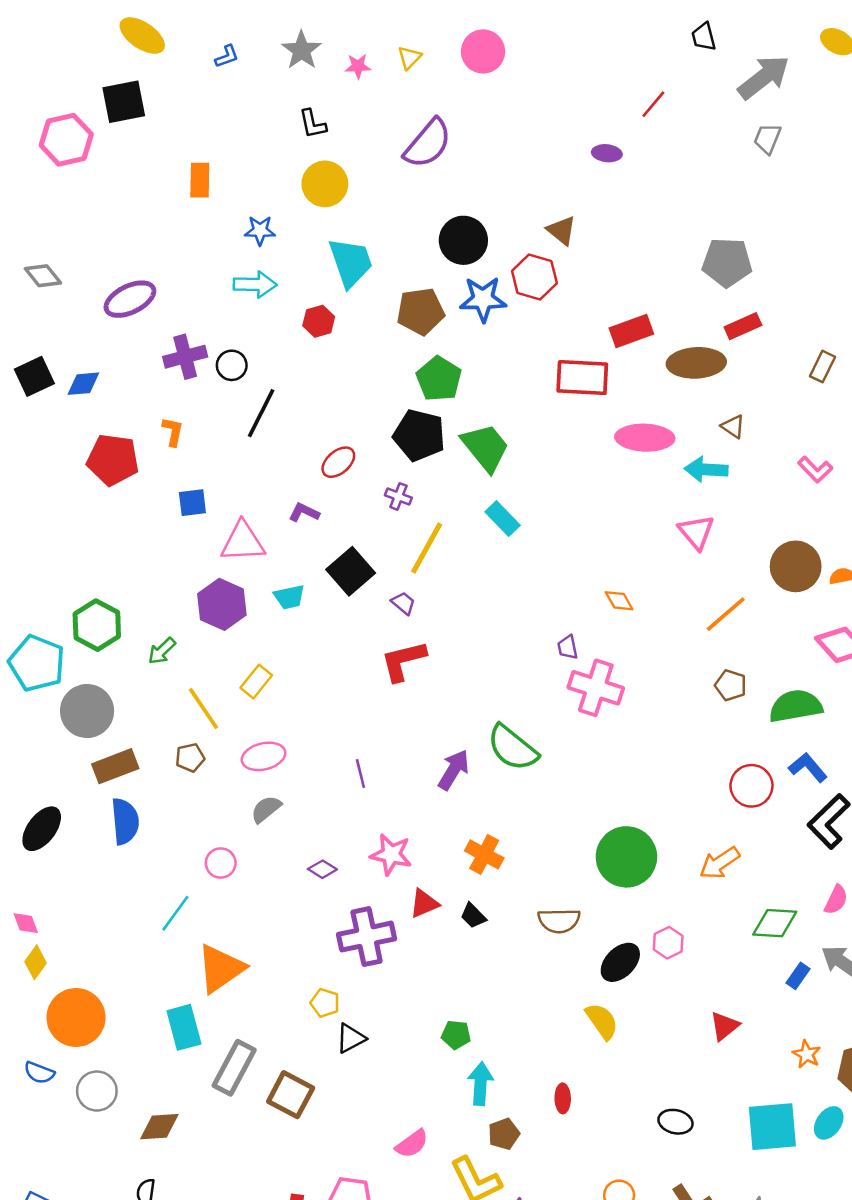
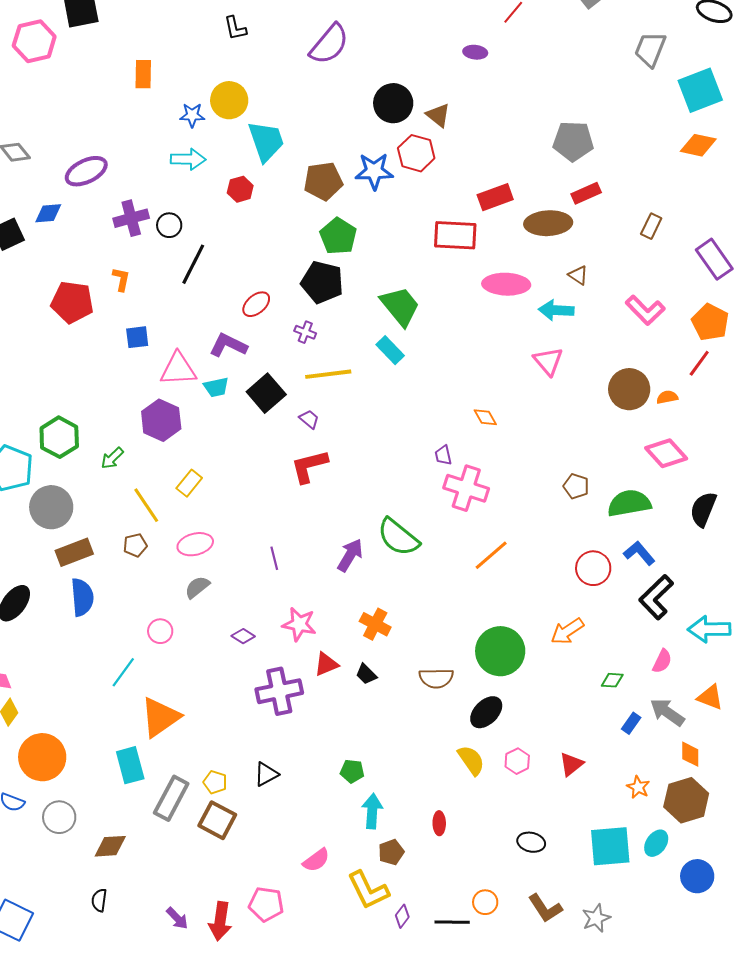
gray trapezoid: (767, 139) -> (650, 49), moved, size x1.4
yellow circle: (325, 184) -> (229, 100), moved
black circle: (463, 240) -> (393, 103), moved
blue diamond: (83, 384) -> (48, 213), moved
green trapezoid: (485, 447) -> (400, 306), moved
pink L-shape: (815, 470) -> (645, 310), size x1.4
purple L-shape: (304, 512) -> (228, 345), size x1.5
yellow line: (427, 548) -> (328, 374), turned 54
cyan trapezoid: (289, 597) -> (216, 387), moved
orange line: (726, 614) -> (491, 555), moved
green circle: (626, 857) -> (500, 651), moved
green diamond: (775, 923) -> (612, 680), size x0.6
pink hexagon: (668, 943) -> (517, 761), moved
yellow pentagon: (325, 1003) -> (215, 782), moved

